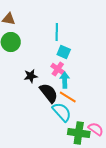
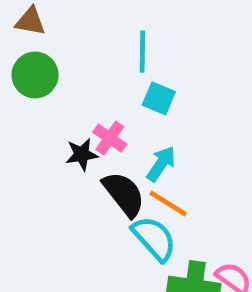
pink cross: (58, 69) -> (110, 138), moved
cyan arrow: (65, 80) -> (161, 164), turned 35

